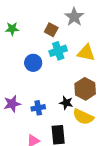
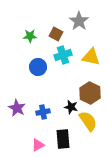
green star: (12, 29) -> (30, 36), moved
purple star: (12, 104) -> (17, 108), turned -30
yellow semicircle: (83, 117) -> (88, 121), turned -150

